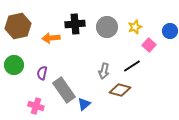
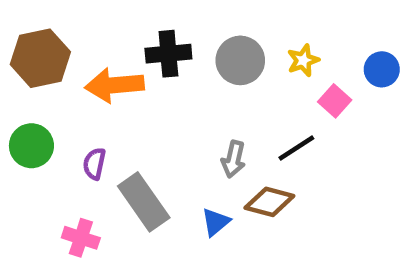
orange arrow: (51, 38) -> (115, 85), size x1.4
blue triangle: (84, 104) -> (216, 222), moved

